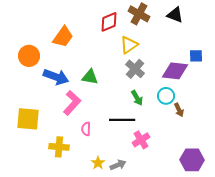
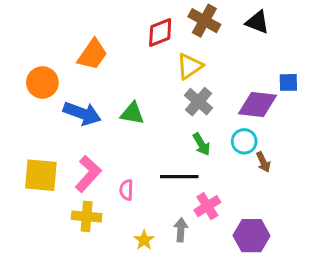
pink L-shape: (72, 103) -> (88, 174), moved
purple hexagon: (192, 160) -> (252, 236), moved
gray arrow: (118, 165) -> (181, 230), moved, turned -63

